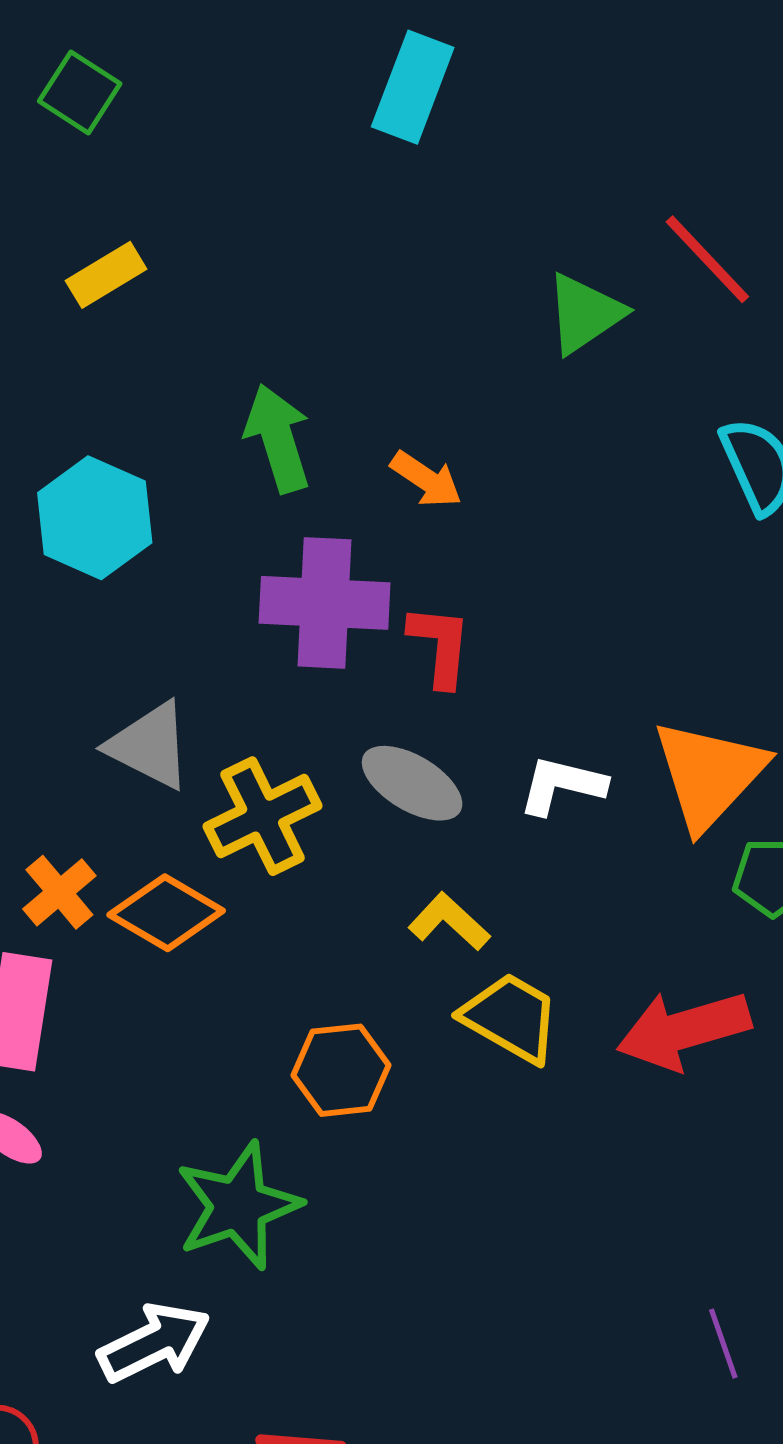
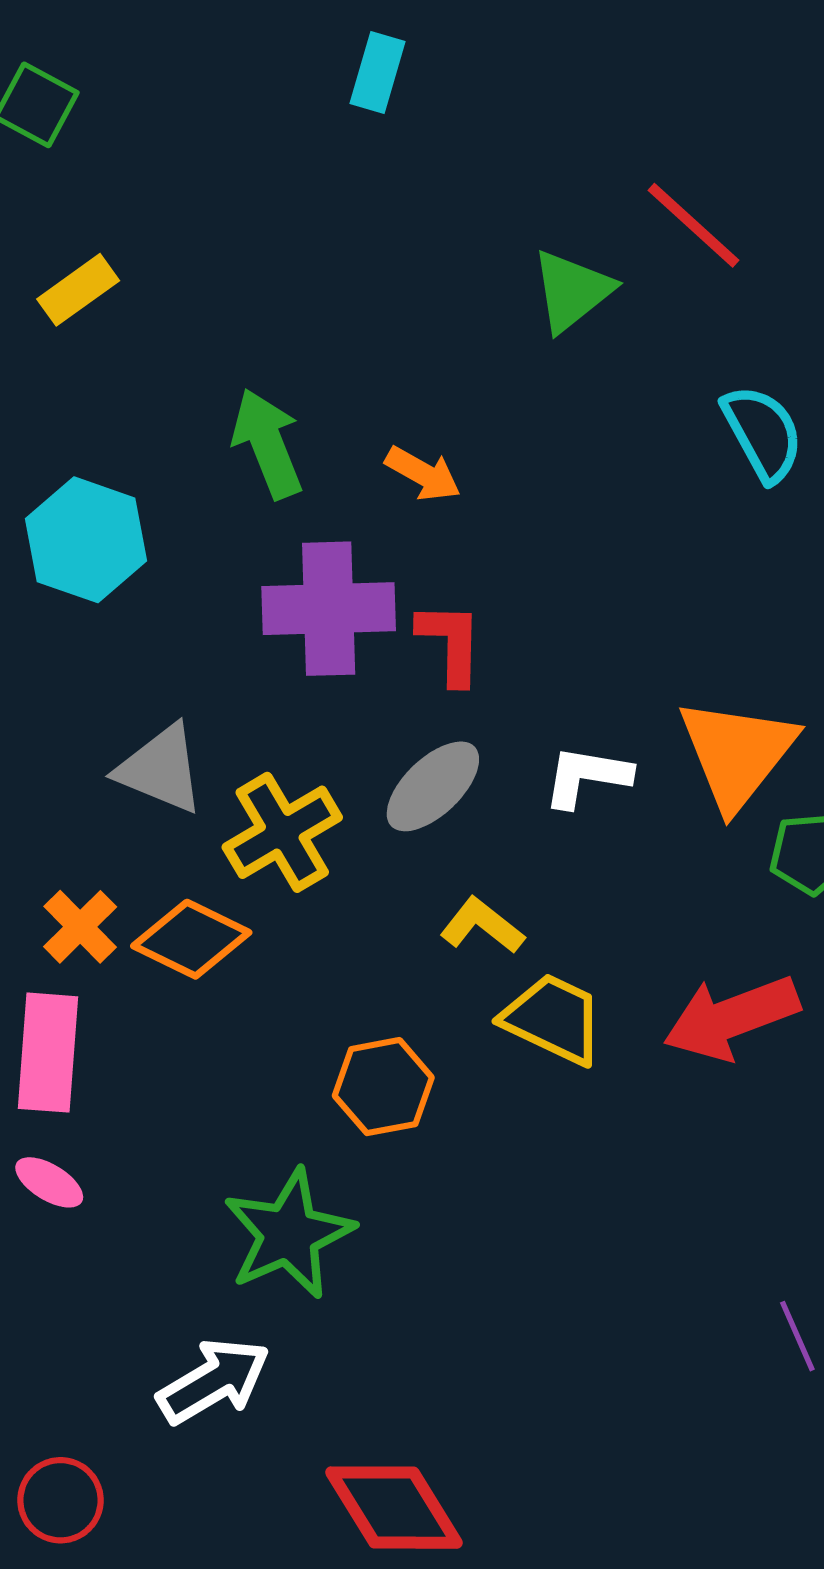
cyan rectangle: (413, 87) -> (377, 73), size x0.7
gray ellipse: (412, 783) -> (433, 786), turned -70

